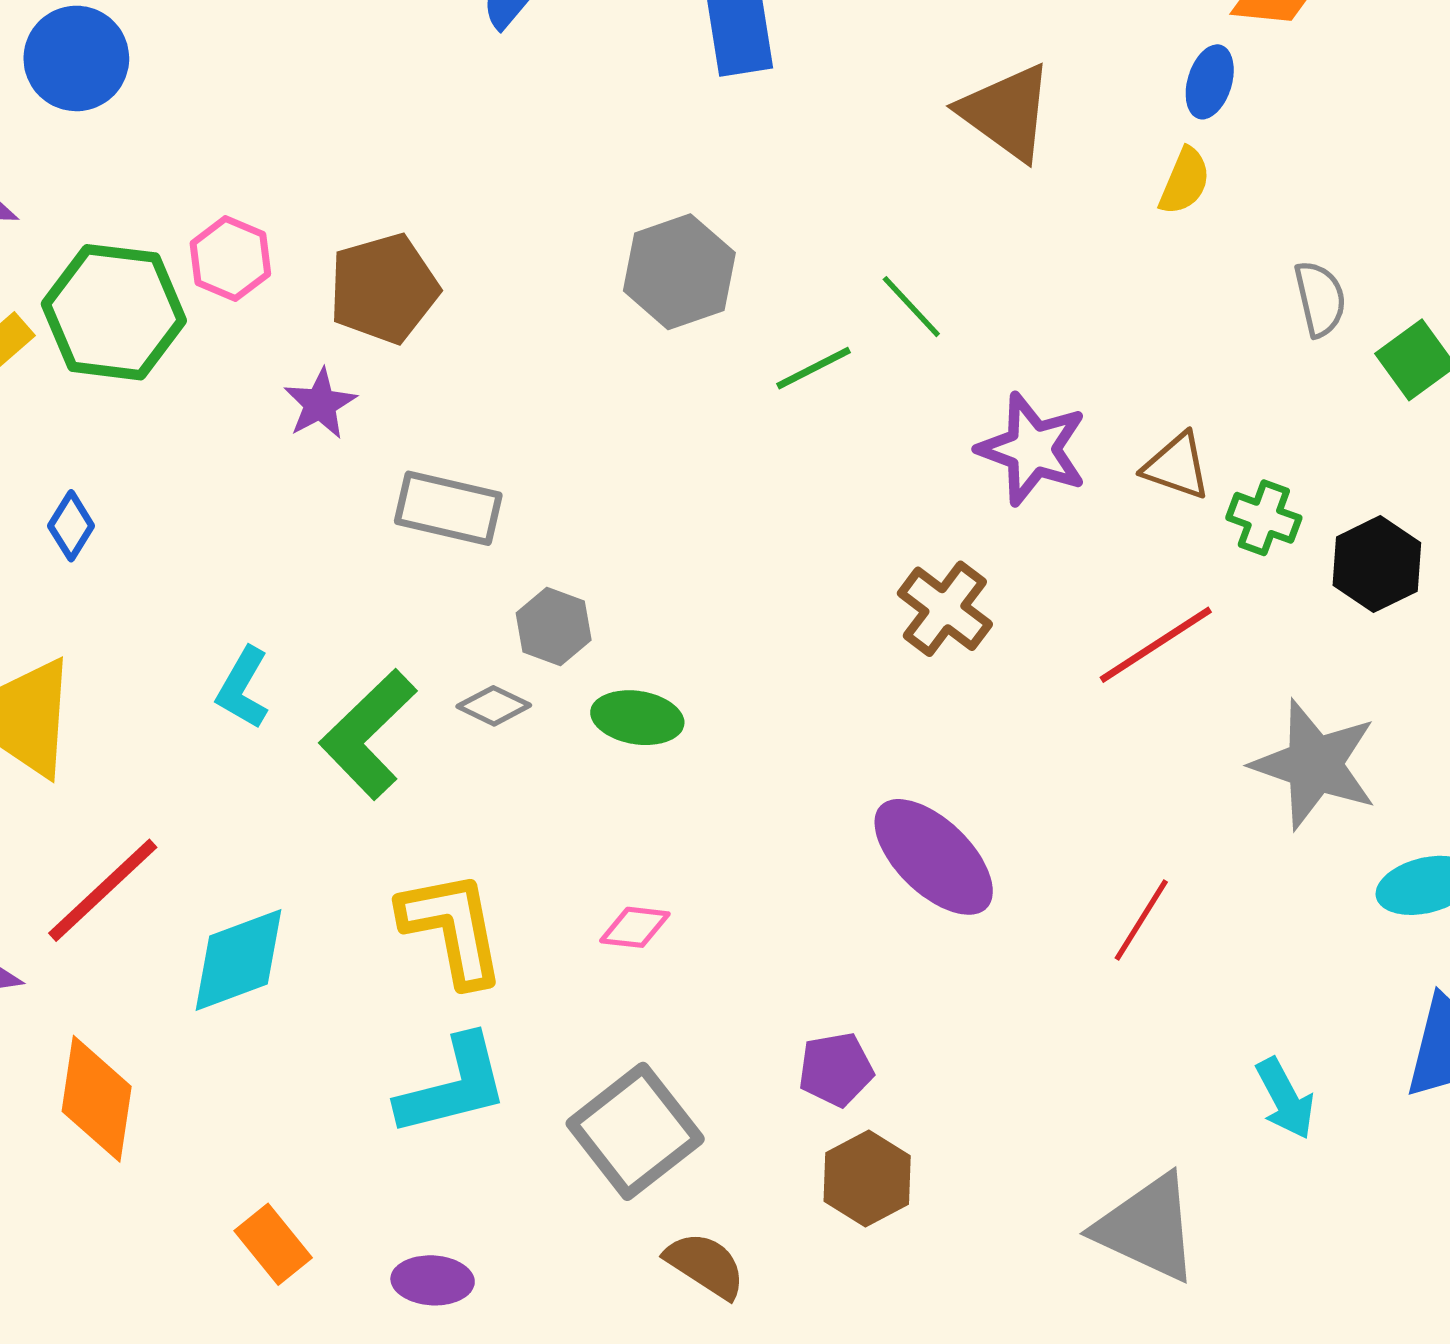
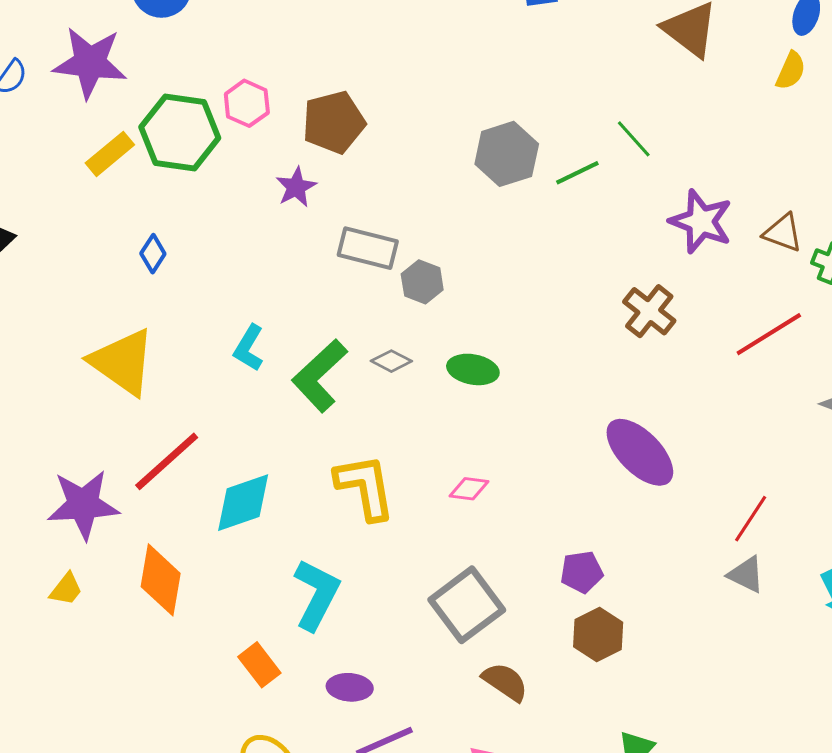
gray hexagon: (679, 272) -> (507, 154), moved
gray hexagon: (554, 626) -> (422, 282), moved
red line: (1141, 920) -> (751, 519), moved
cyan L-shape: (453, 1086) -> (316, 595), moved, turned -50
gray triangle: (1147, 1228) -> (746, 575), moved, size x0.6

